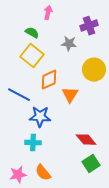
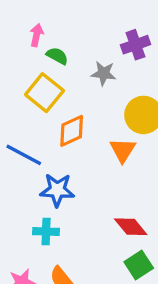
pink arrow: (48, 13) -> (36, 35), moved
green semicircle: (32, 33) -> (57, 56), moved
orange triangle: (70, 95) -> (123, 150), moved

